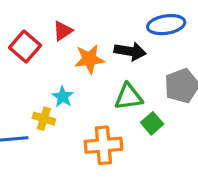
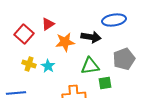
yellow cross: (44, 119) -> (29, 64), moved
green square: (152, 123) -> (105, 83), turned 32

